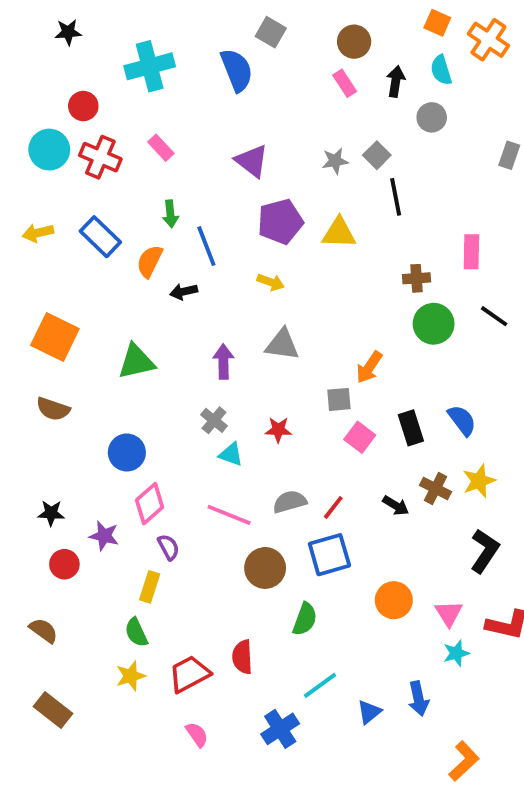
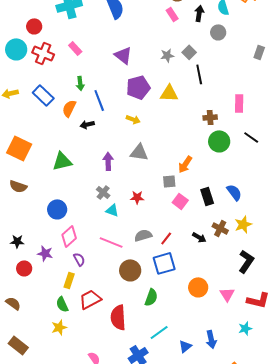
cyan star: (456, 653) -> (245, 328), moved
red semicircle: (242, 657) -> (118, 317), size x1.4
red trapezoid: (189, 674) -> (90, 299), moved

